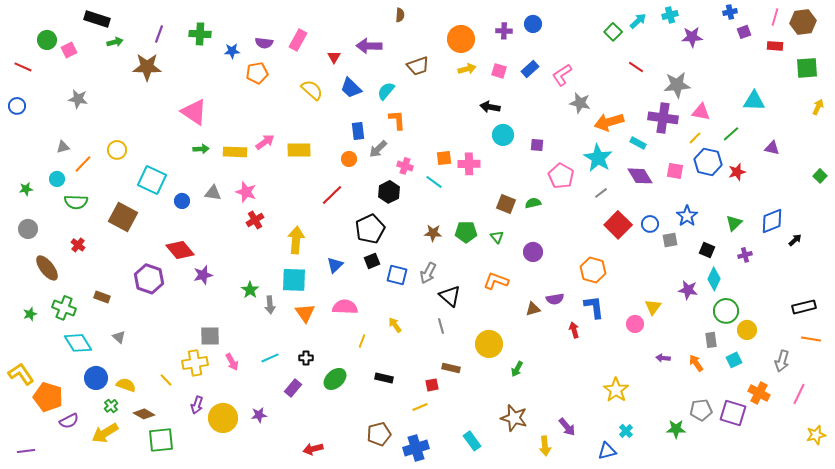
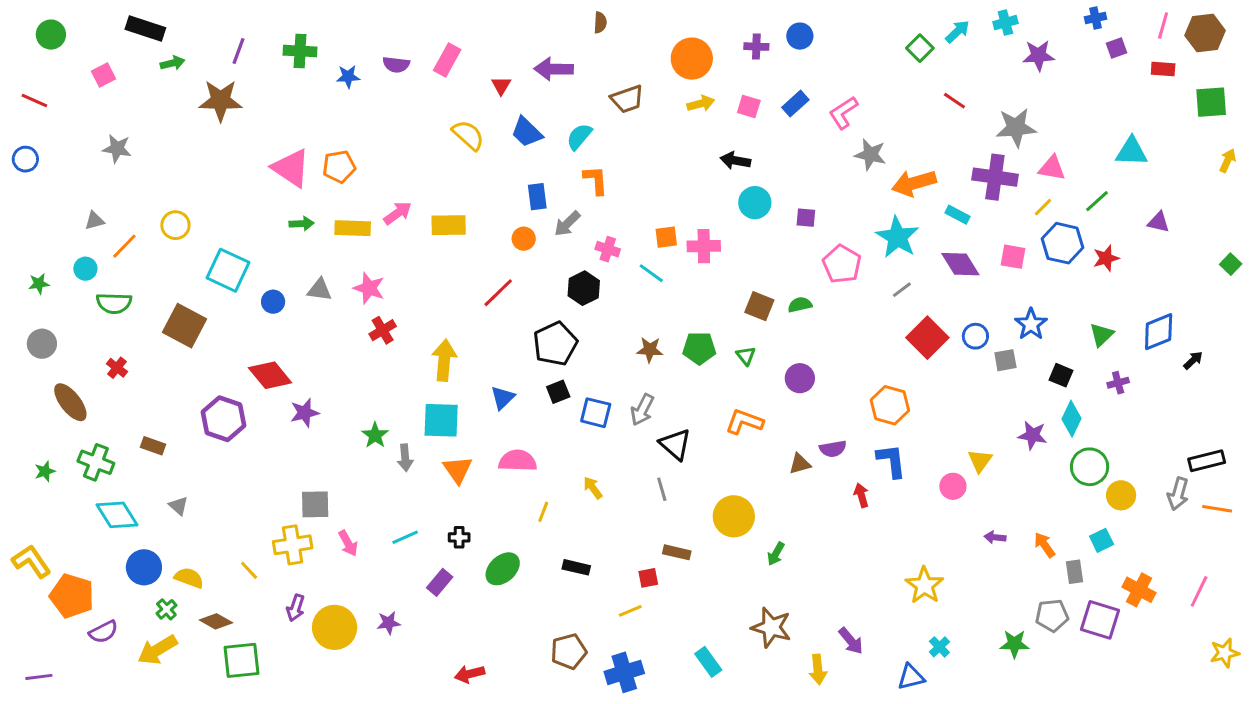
green circle: (47, 40) -> (51, 35), moved
orange pentagon: (257, 73) -> (339, 167), moved
gray rectangle: (711, 340) -> (1075, 572), moved
gray arrow: (782, 361) -> (1178, 494), moved

